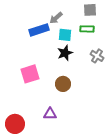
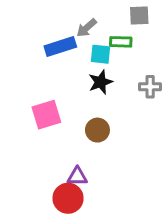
green rectangle: (87, 29) -> (121, 42), moved
gray cross: (97, 56) -> (150, 87), turned -32
red circle: (15, 124) -> (68, 198), moved

